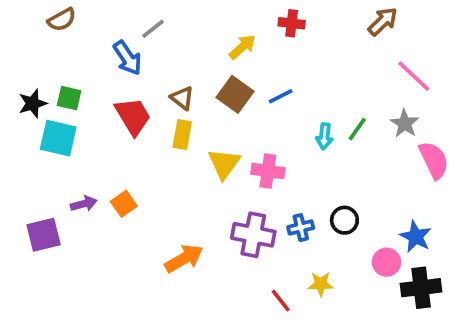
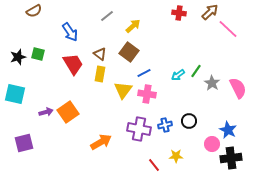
red cross: (292, 23) -> (179, 13), moved
gray line: (153, 29) -> (107, 16), moved
pink line: (414, 76) -> (228, 29), moved
blue line: (281, 96) -> (144, 73), moved
gray star: (405, 124) -> (212, 83), moved
cyan arrow: (324, 136) -> (178, 75), turned 48
cyan square: (58, 138) -> (15, 94), moved
orange square: (124, 204) -> (68, 112), size x1.5
purple square: (44, 235) -> (24, 143), moved

